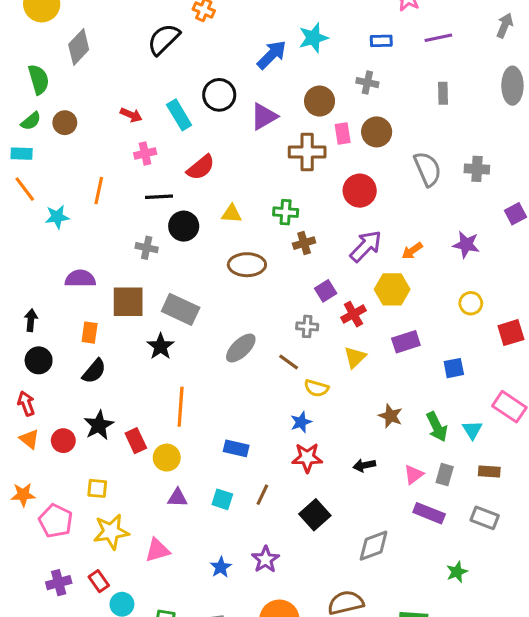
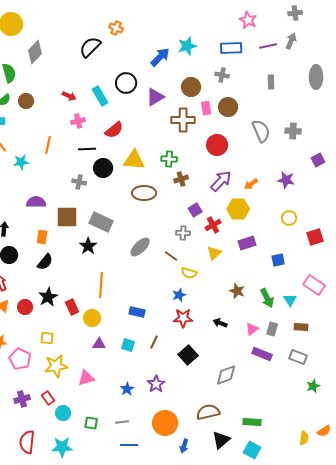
gray arrow: (505, 25) -> (291, 41), moved
blue rectangle: (381, 41) -> (231, 48), size x1.5
yellow triangle: (232, 214) -> (134, 160), size x1.6
black arrow: (364, 465) -> (220, 323), turned 32
green star: (457, 572) -> (313, 386), moved

